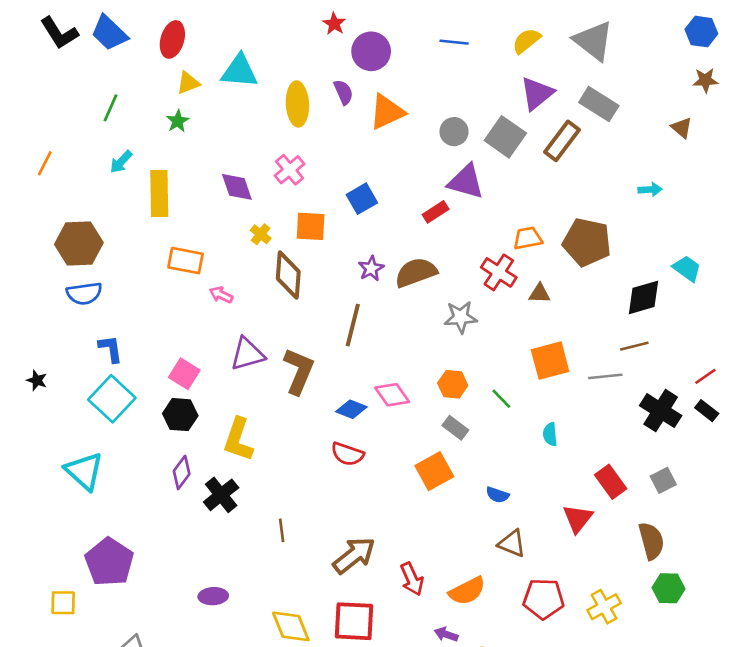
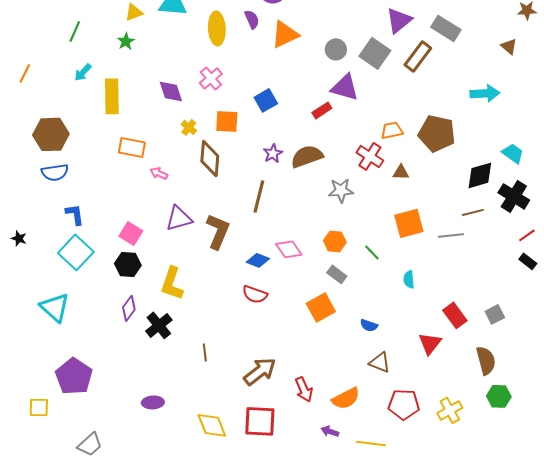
cyan arrow: (650, 190) -> (485, 93), size x1.6
black cross: (661, 411) -> (514, 196), moved

